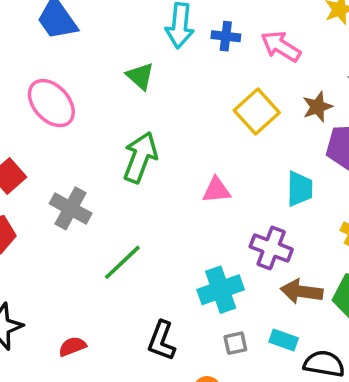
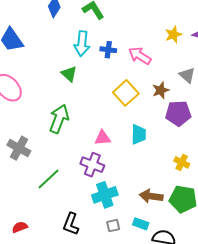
green triangle: (140, 76) -> (69, 74), moved
cyan trapezoid: (300, 189) -> (139, 134), moved
purple cross: (271, 248) -> (92, 165), moved

